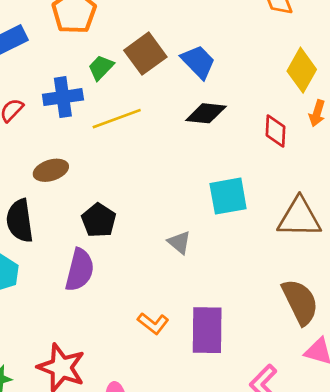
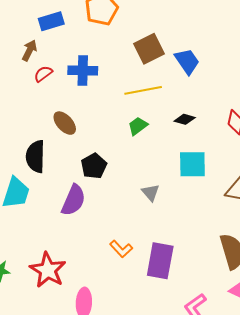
green trapezoid: (101, 68) -> (138, 126), moved
black diamond: (206, 113) -> (185, 119), moved, size x0.7
yellow line: (117, 119) -> (143, 90), moved
brown ellipse: (51, 170) -> (65, 123), turned 55

